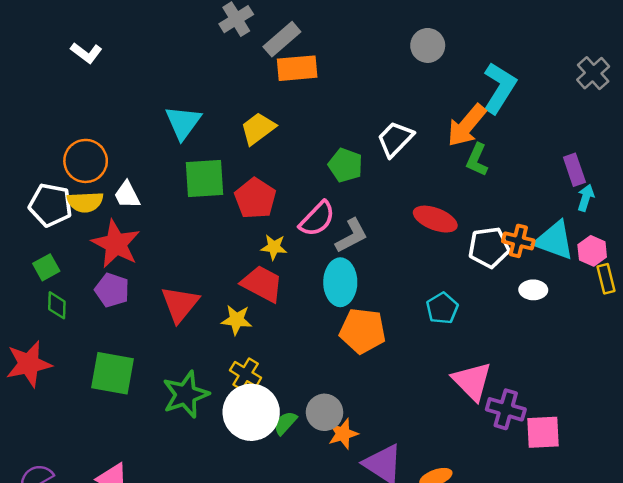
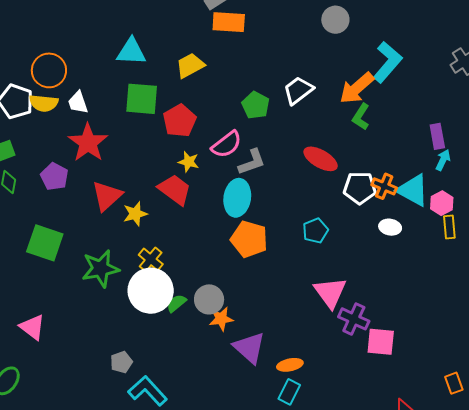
cyan triangle: (183, 122) -> (131, 52), turned 48
red star: (116, 244) -> (88, 143), moved
yellow star: (237, 320) -> (135, 214), moved, turned -30

